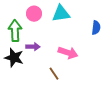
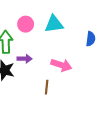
brown line: (54, 74) -> (47, 87), turned 40

